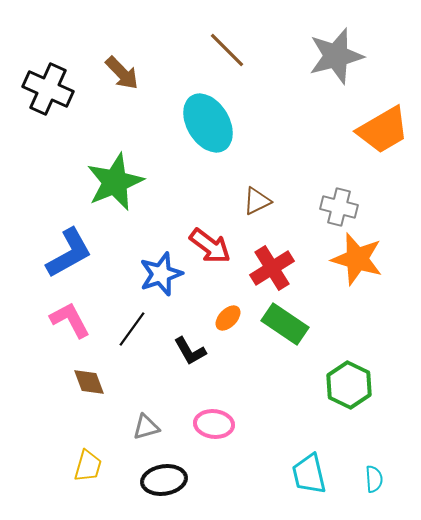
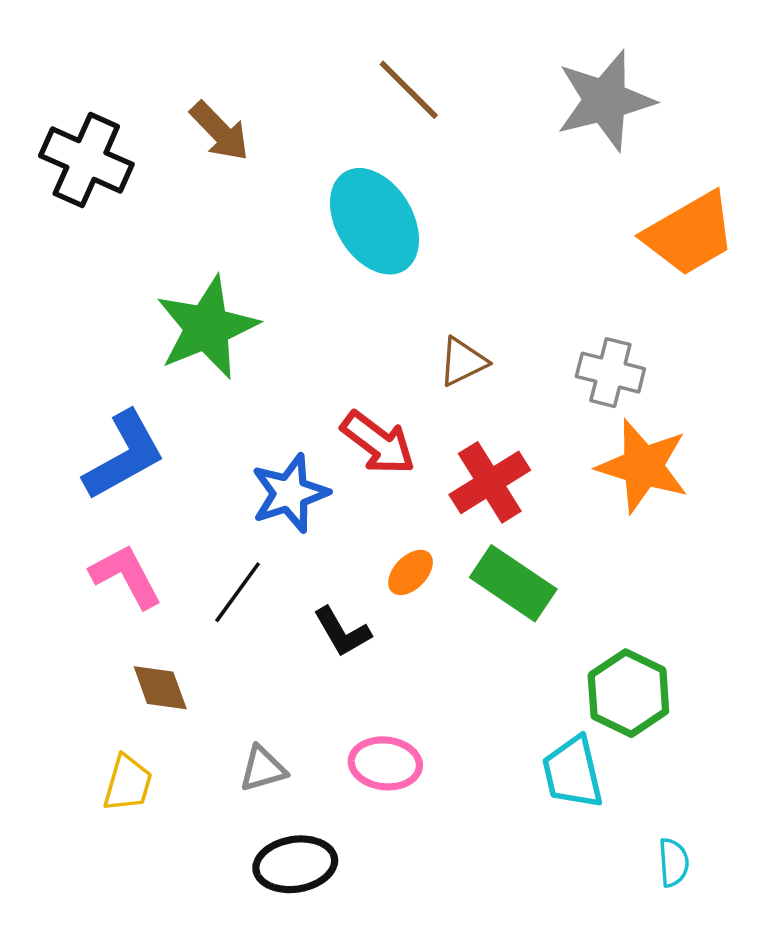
yellow trapezoid: (88, 466) -> (128, 783), moved
cyan trapezoid: (309, 474) -> (573, 772), moved

